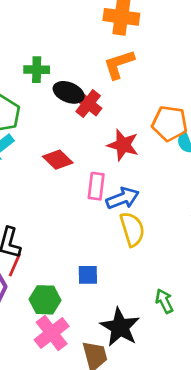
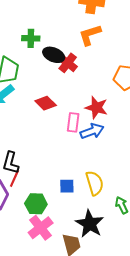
red star: (123, 145) -> (96, 108), moved
yellow semicircle: (132, 229) -> (95, 183), moved

